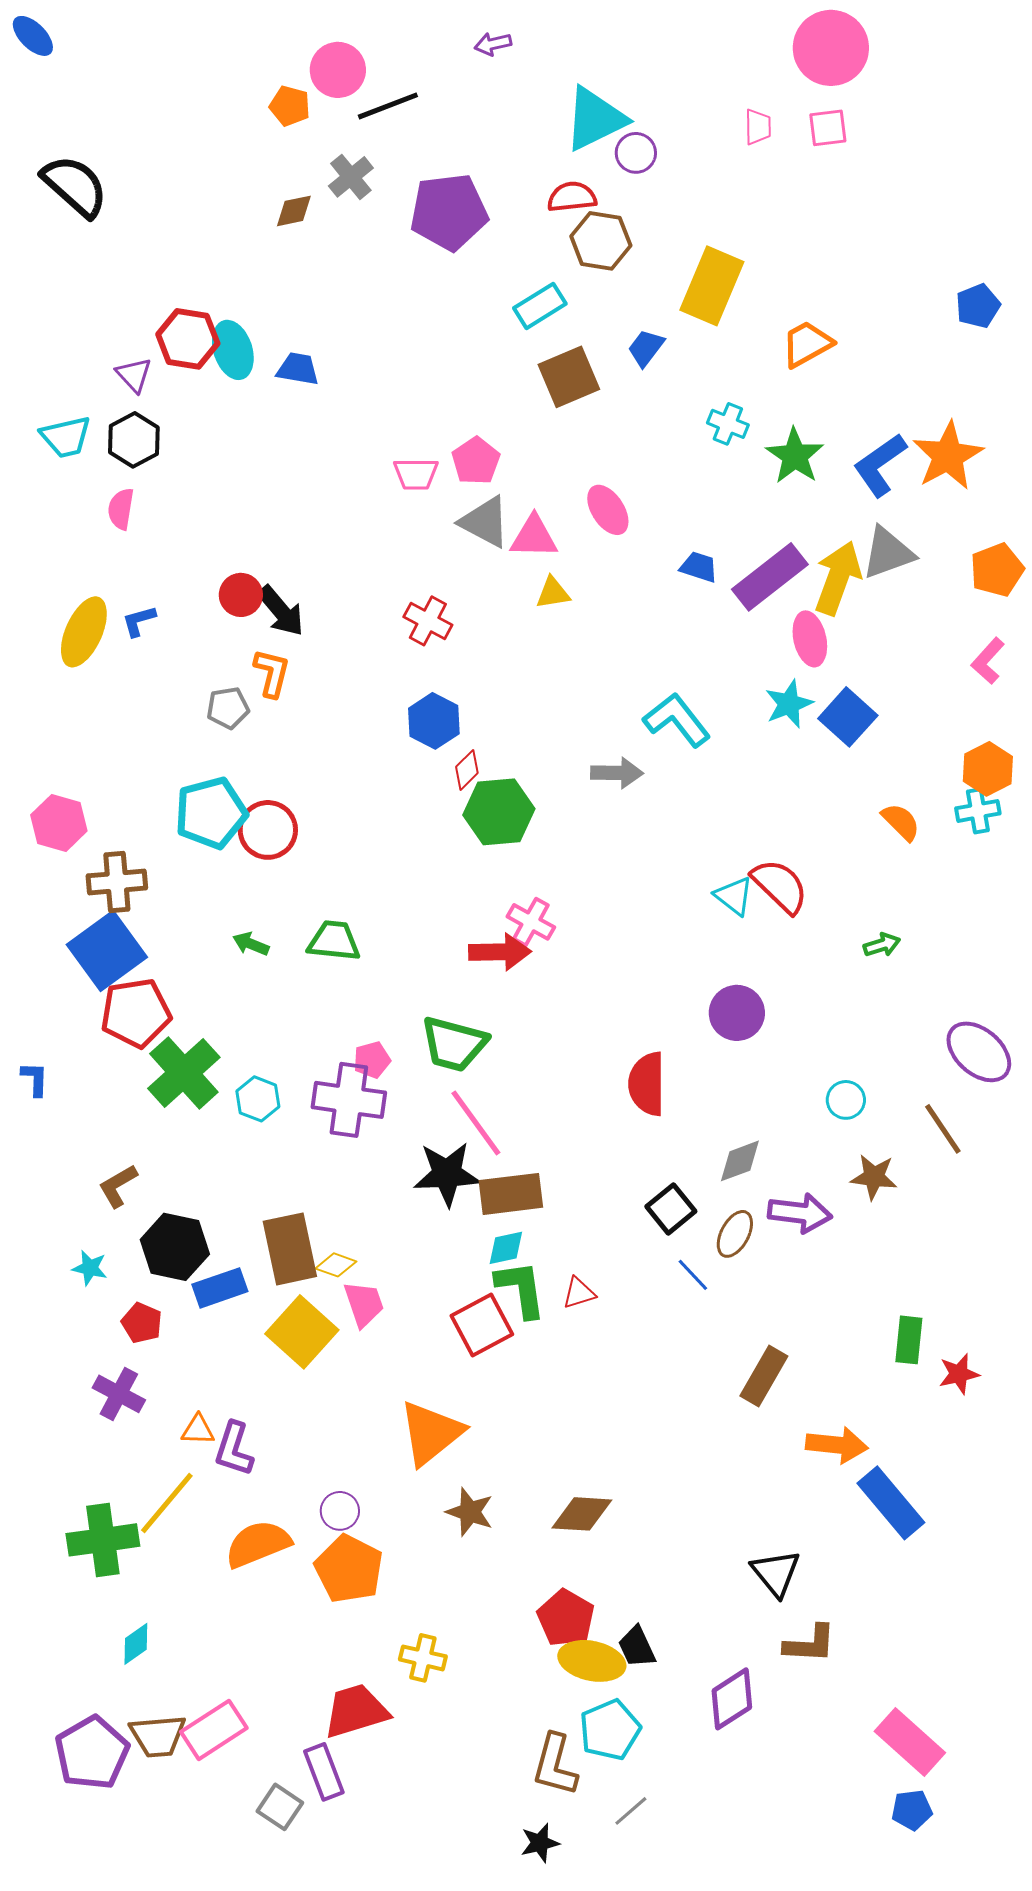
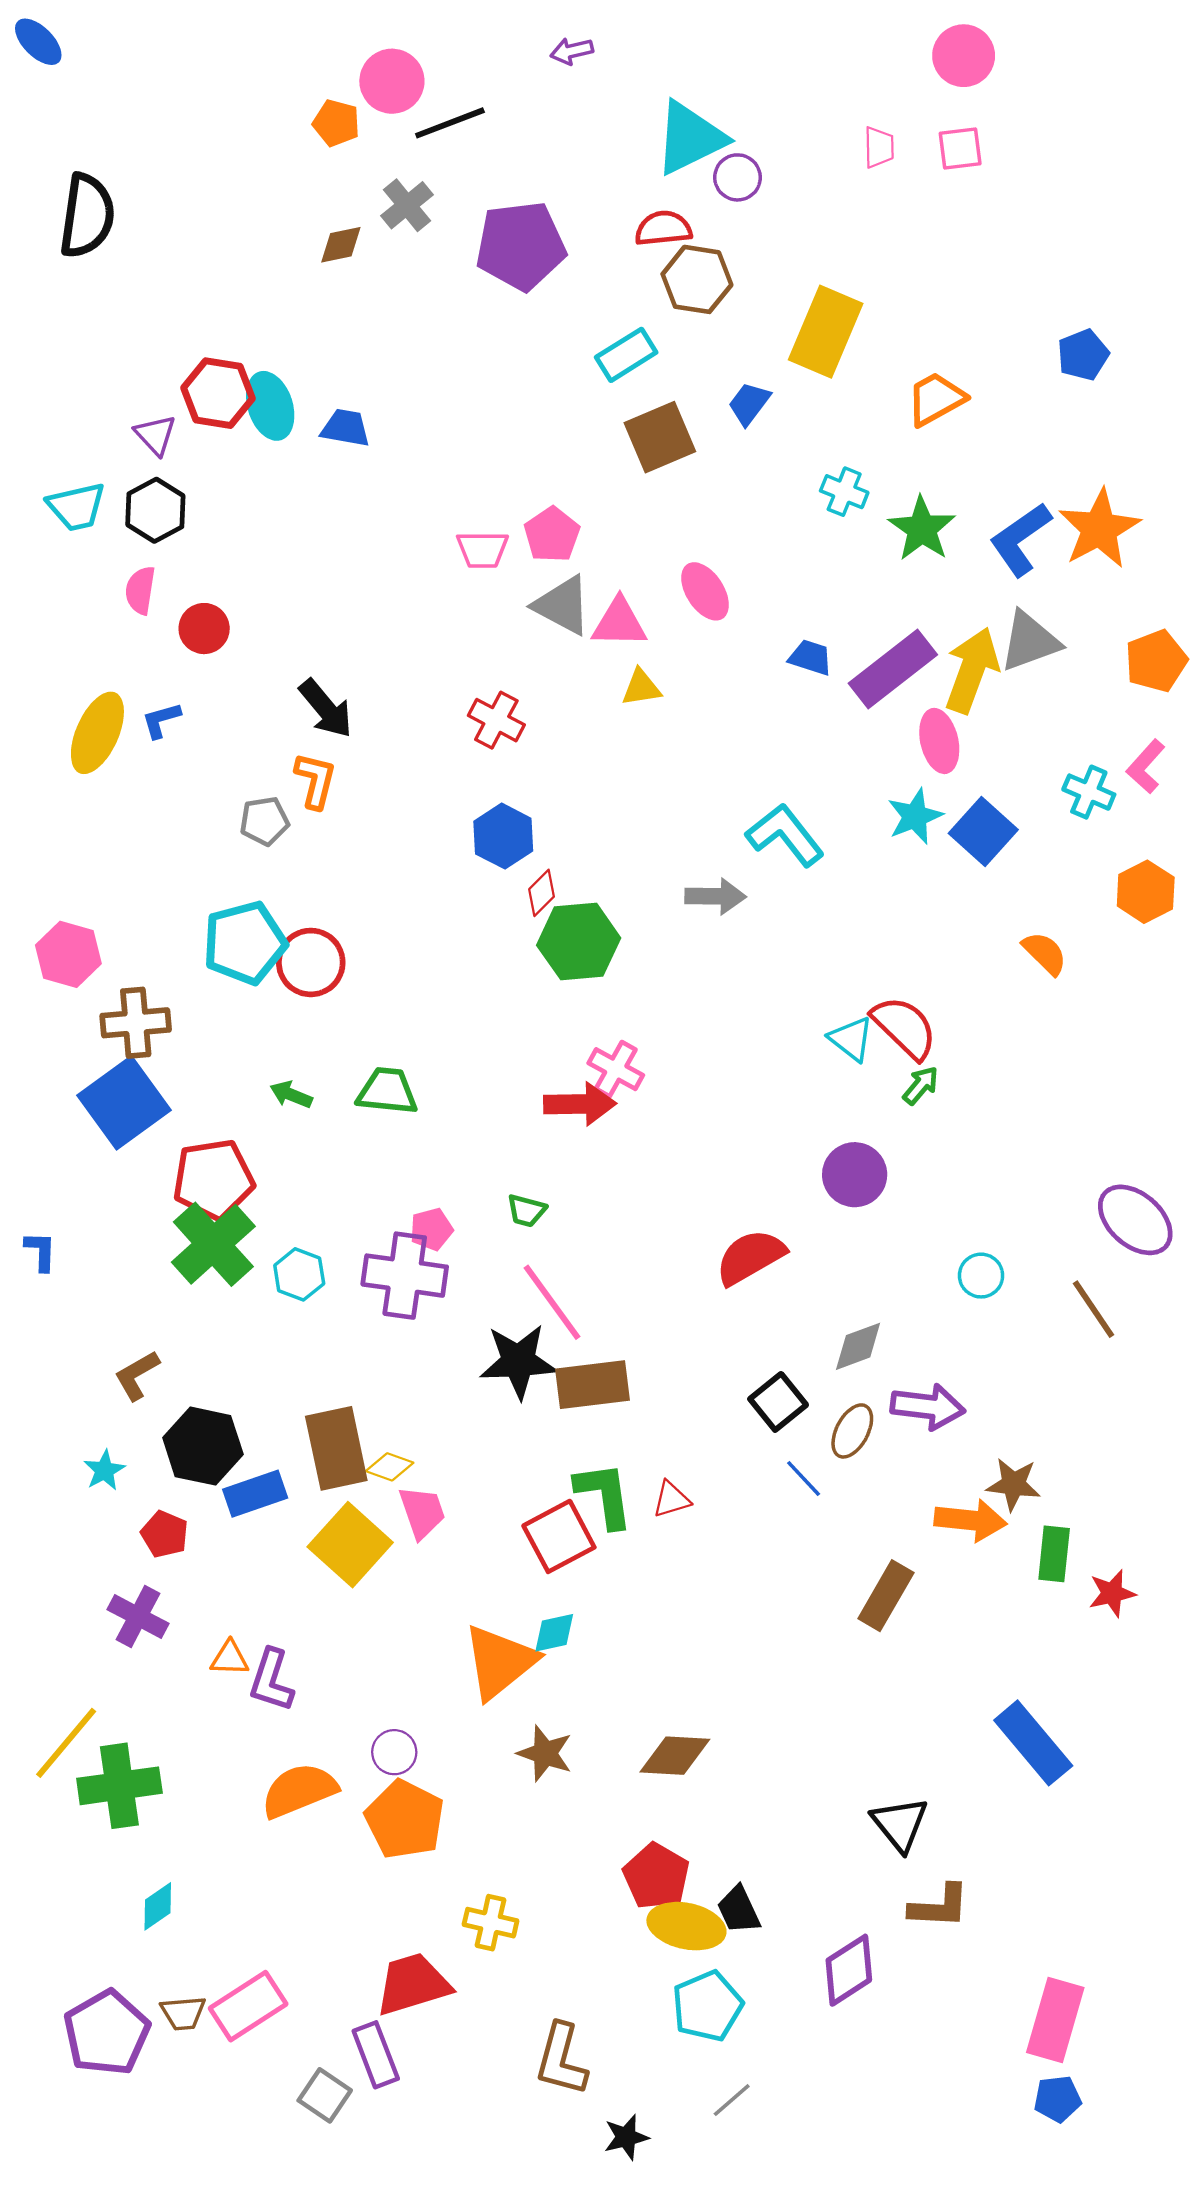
pink circle: (831, 48) -> (964, 56), size x0.7
black semicircle: (75, 186) -> (87, 216), turned 56
blue pentagon: (978, 306) -> (1083, 355), moved
red circle: (241, 595) -> (204, 629), moved
cyan cross: (978, 811) -> (1089, 792), moved, turned 33
green arrow: (882, 945) -> (921, 1085), moved, turned -33
red pentagon: (136, 1013) -> (213, 1179), moved
green trapezoid: (454, 1044) -> (526, 1211), size x0.5
red semicircle: (647, 1084) -> (750, 1257), turned 60
brown star: (874, 1177) -> (1013, 1484), moved
cyan diamond: (506, 1248) -> (554, 1633), moved
cyan star: (90, 1268) -> (104, 1470), turned 30
orange arrow: (837, 1445) -> (971, 1520), moved
yellow line: (167, 1503) -> (66, 1743), moved
brown trapezoid: (158, 1736) -> (183, 2013), size x0.7
pink rectangle: (910, 1742) -> (1055, 2020), turned 64
brown L-shape: (555, 1765) -> (561, 2059), moved

